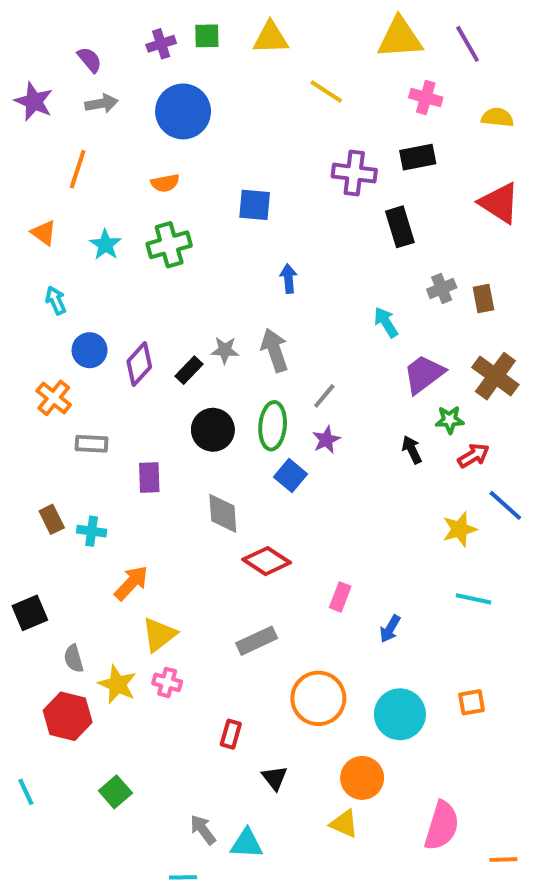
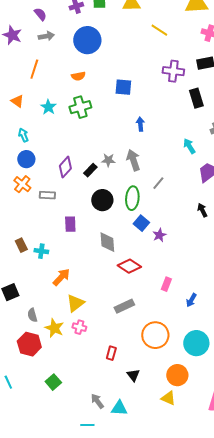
blue circle: (90, 350) -> (26, 159), moved
purple star: (326, 440) -> (159, 235), moved
gray rectangle: (92, 444) -> (47, 195), moved

